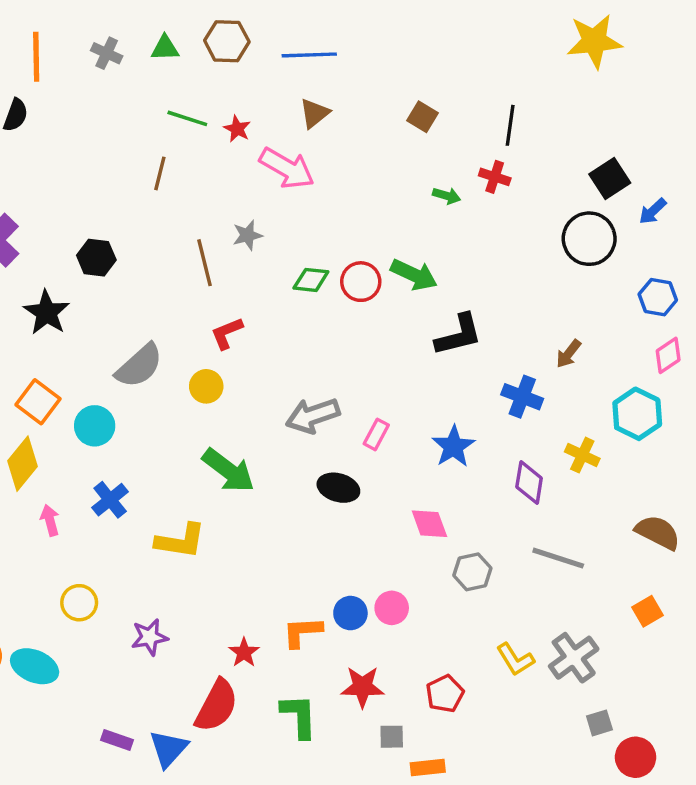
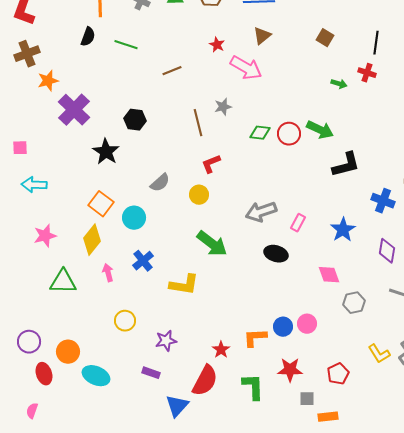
green line: (187, 118) -> (126, 45), moved
brown line: (160, 173) -> (172, 71), turned 54
gray semicircle: (139, 366) -> (160, 183), size x0.7
cyan ellipse: (35, 666) -> (96, 376), moved
purple rectangle: (117, 740) -> (151, 373), moved

